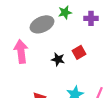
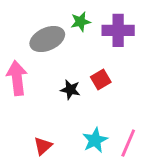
purple cross: (91, 18) -> (118, 30), size x1.5

